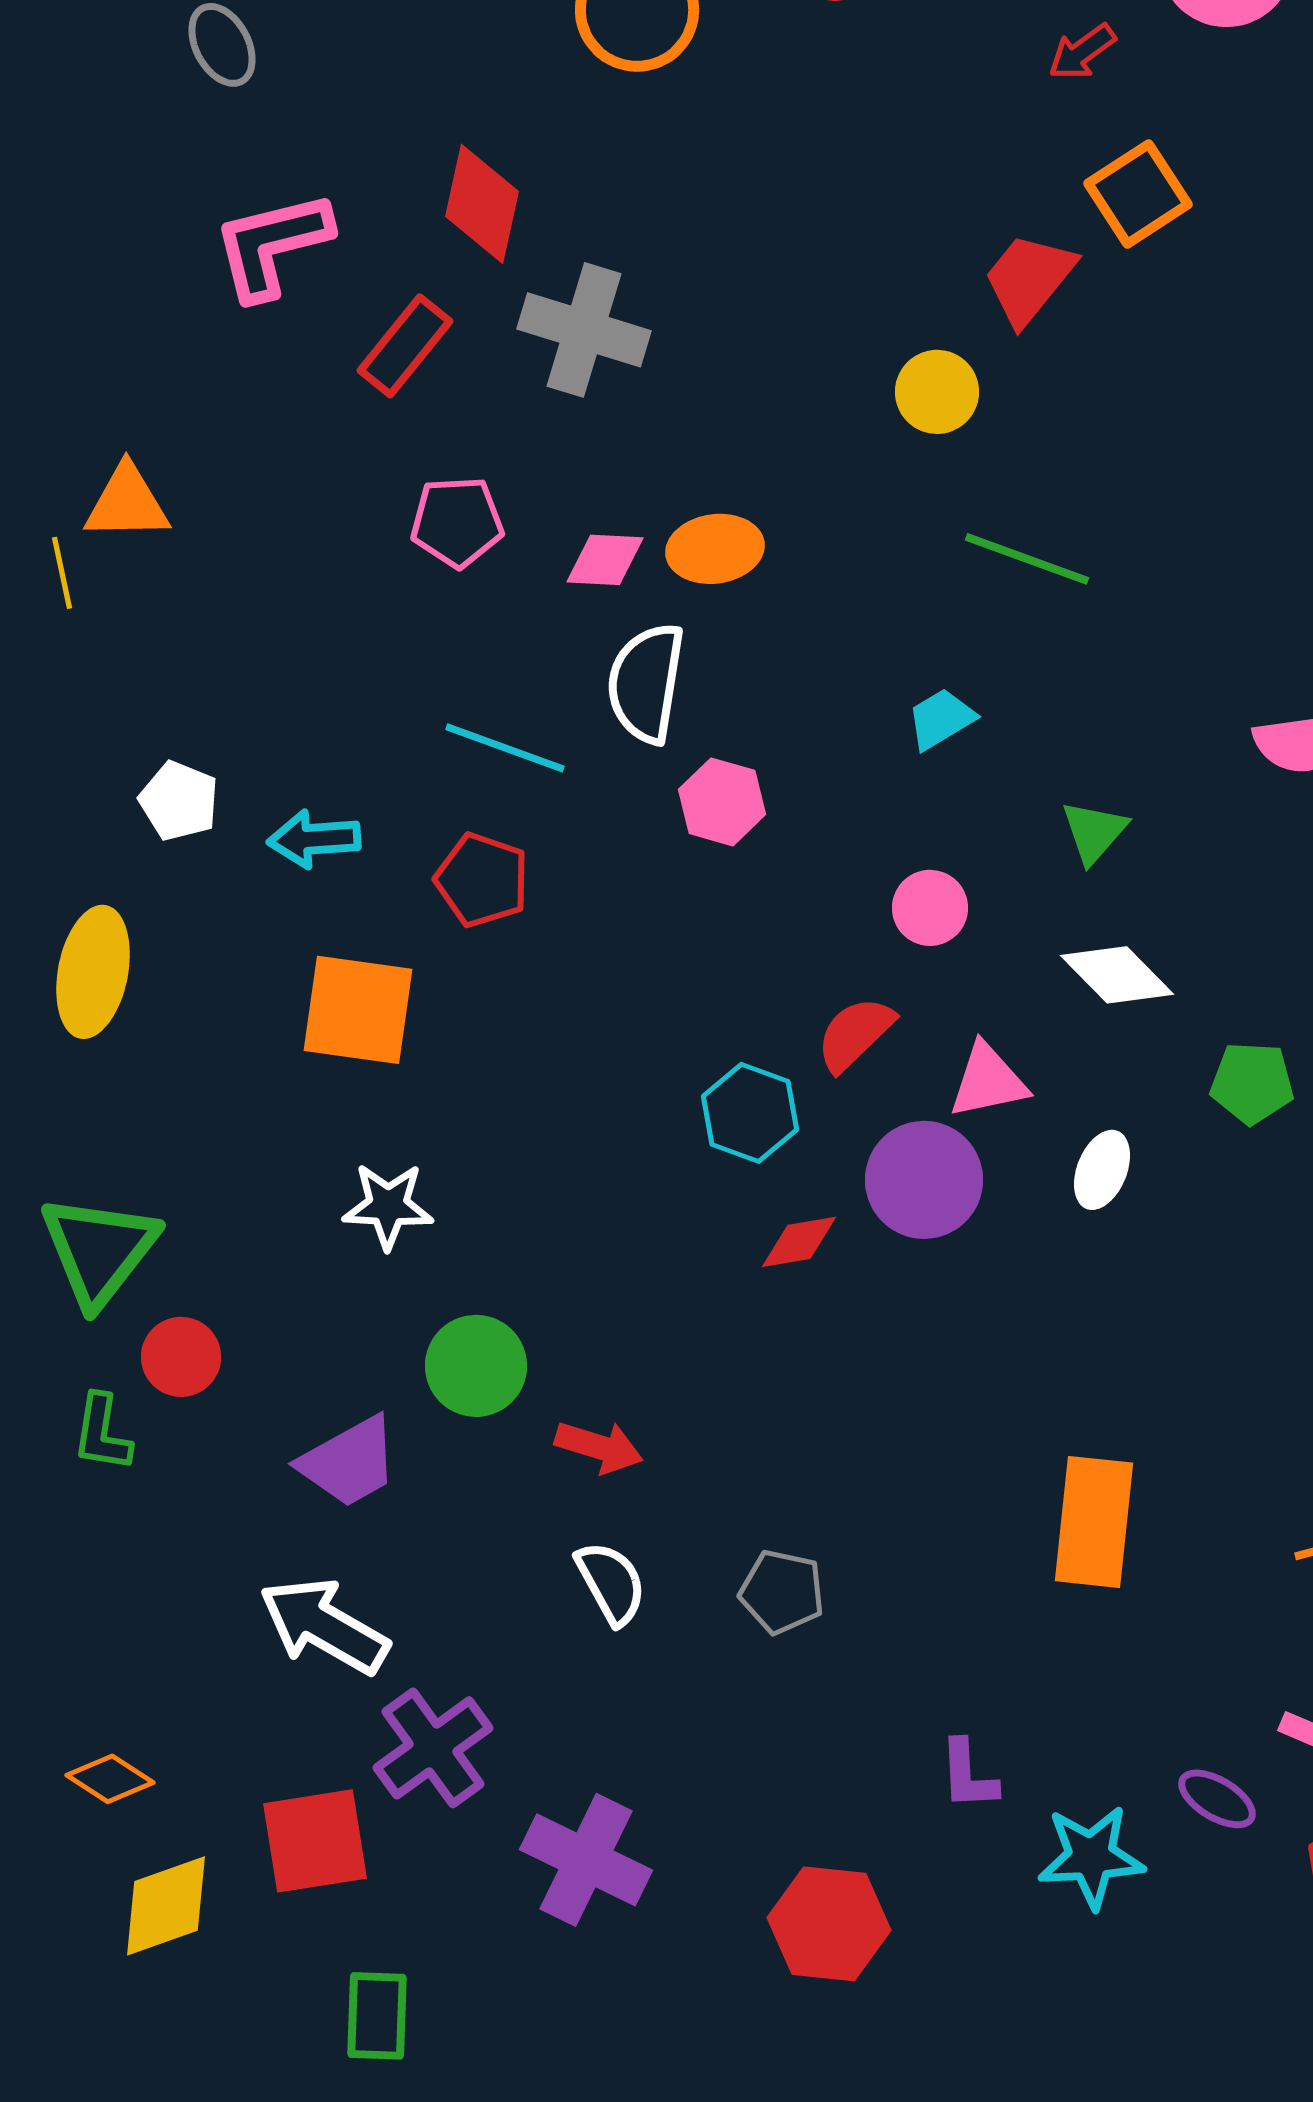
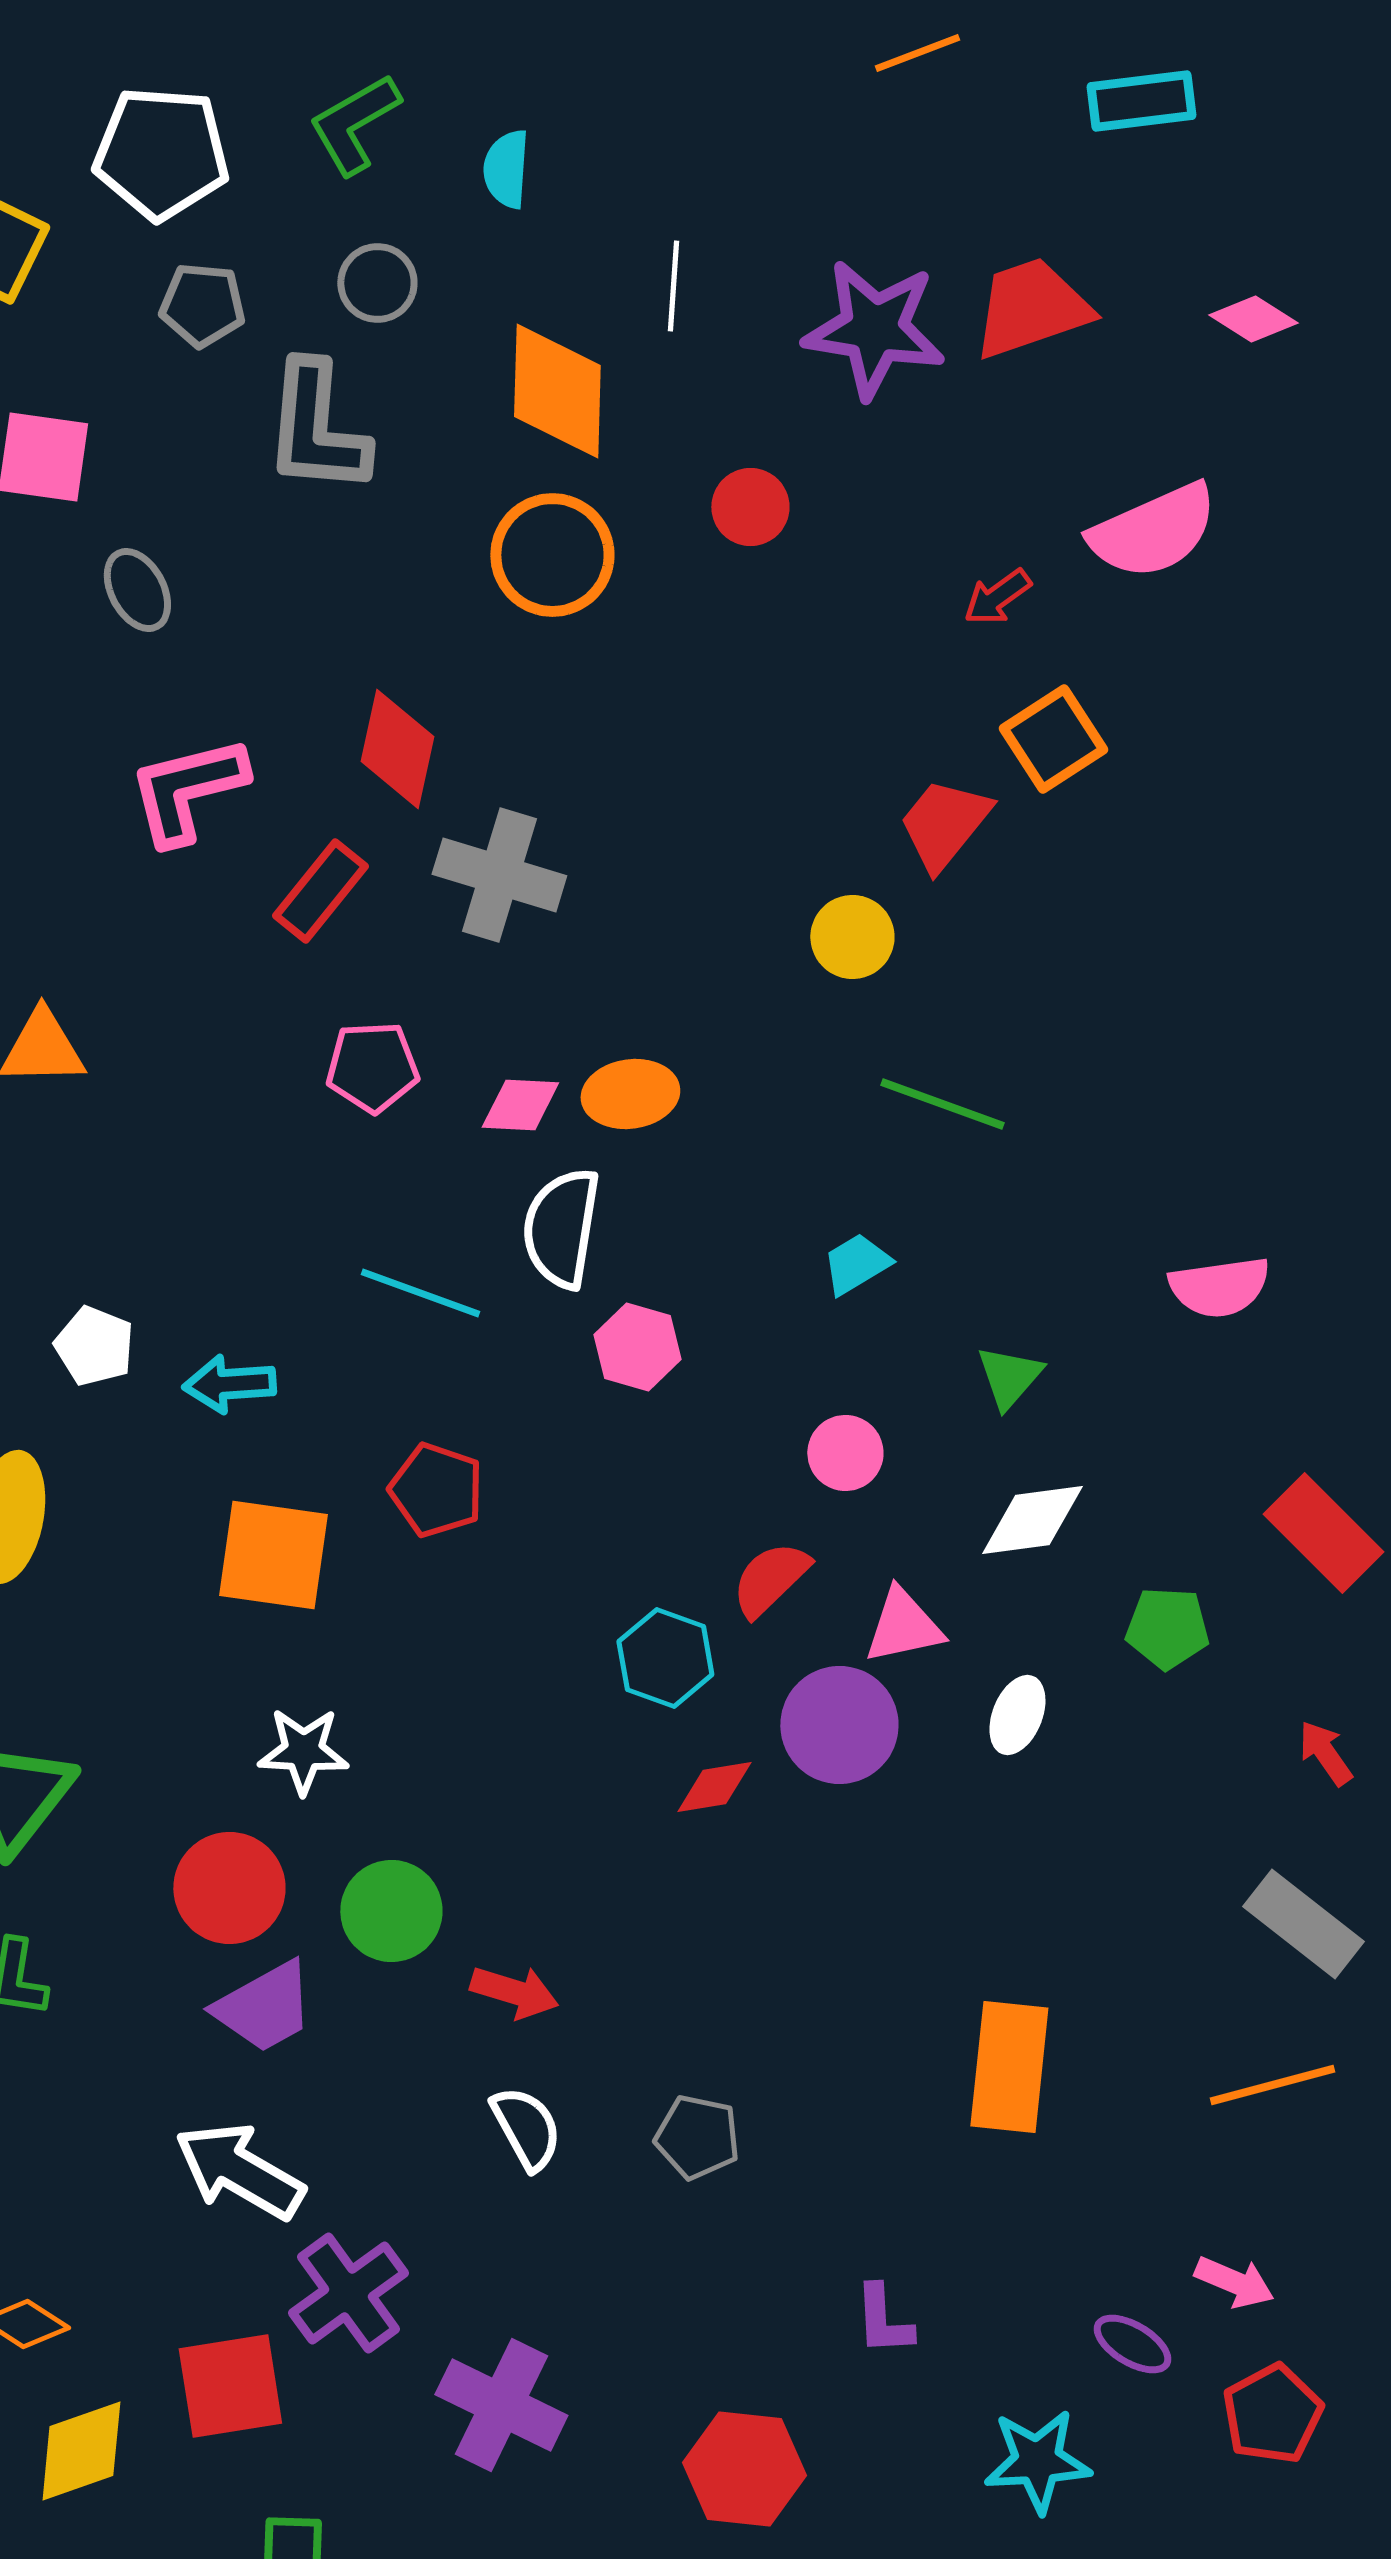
red pentagon: (482, 880) -> (436, 1490), moved
white diamond: (1117, 975) -> (1032, 1520), turned -53
red circle: (181, 1357) -> (229, 1888), moved, size x1.4
cyan star: (1091, 1857) -> (1037, 2461), moved

